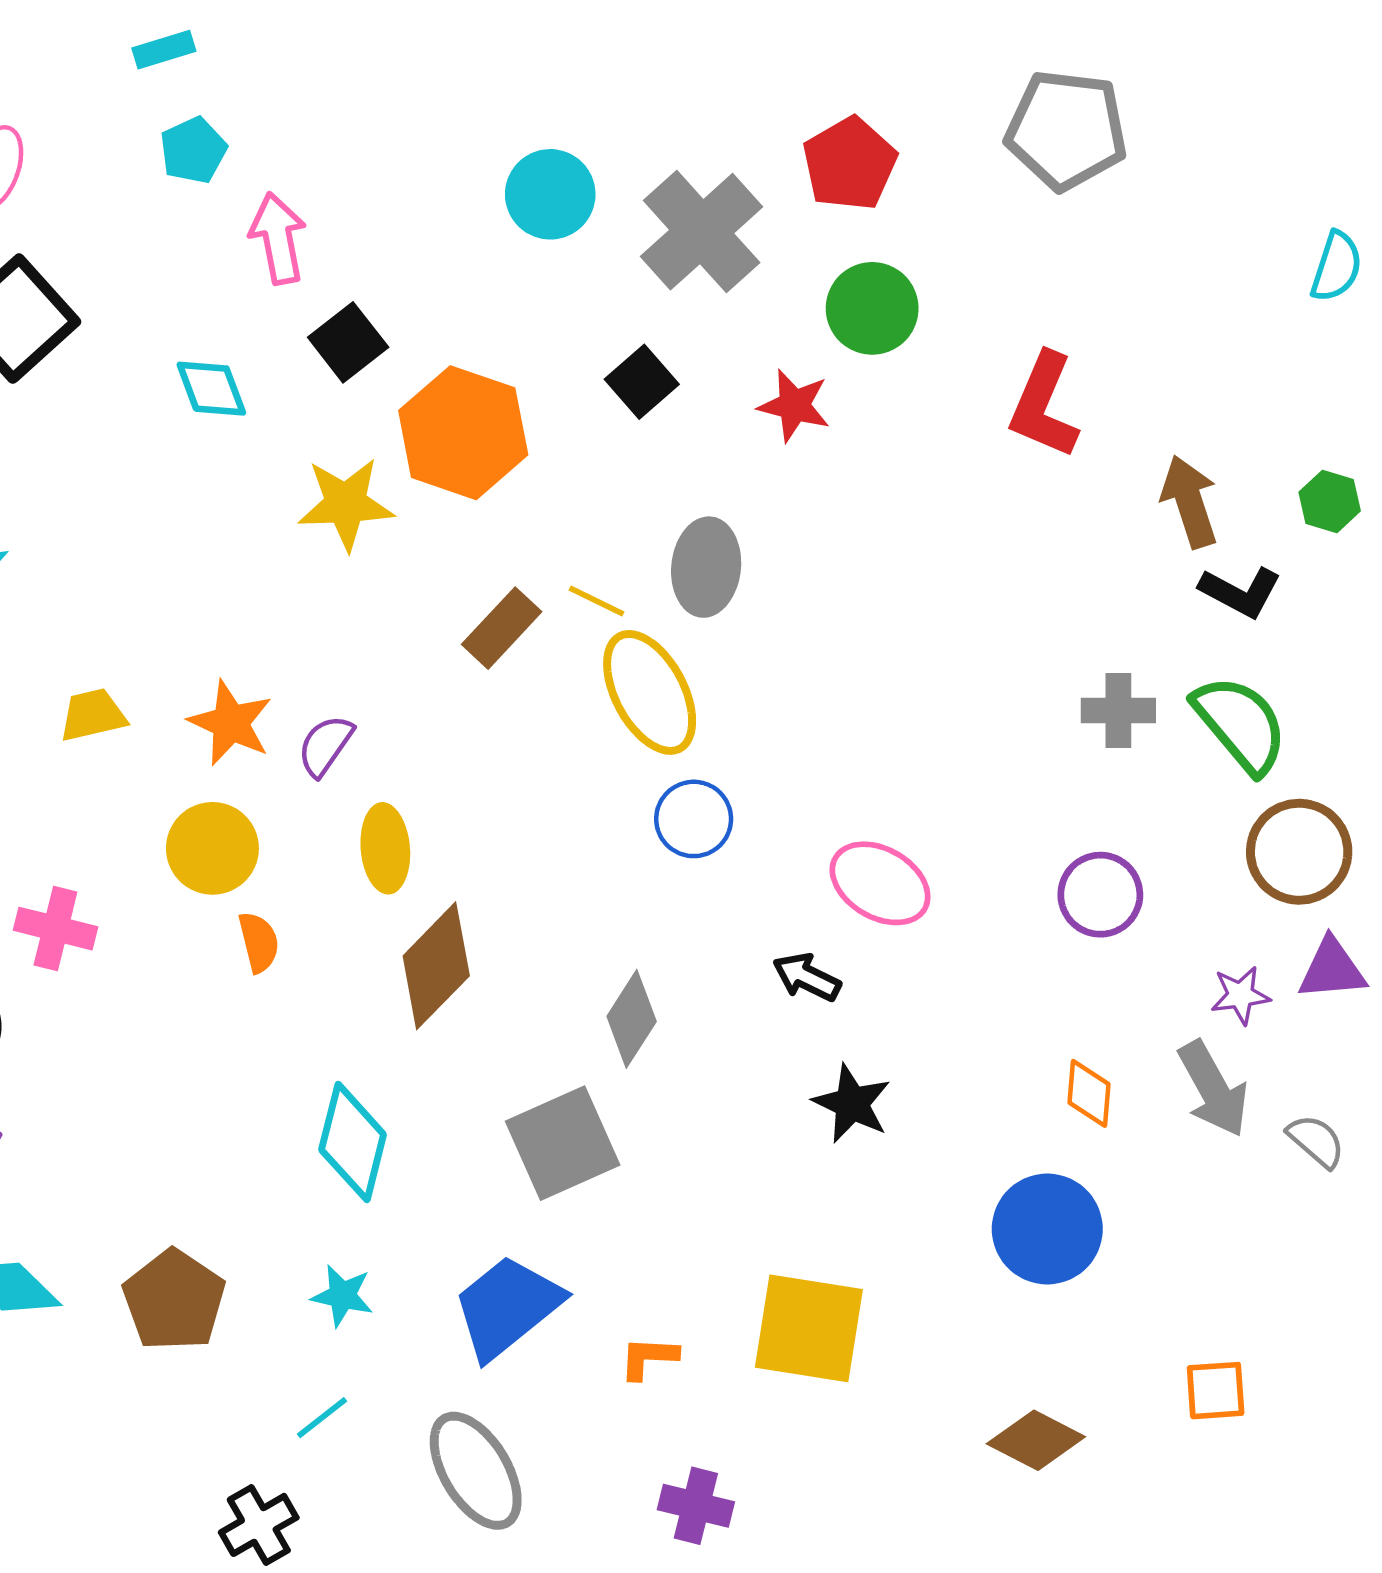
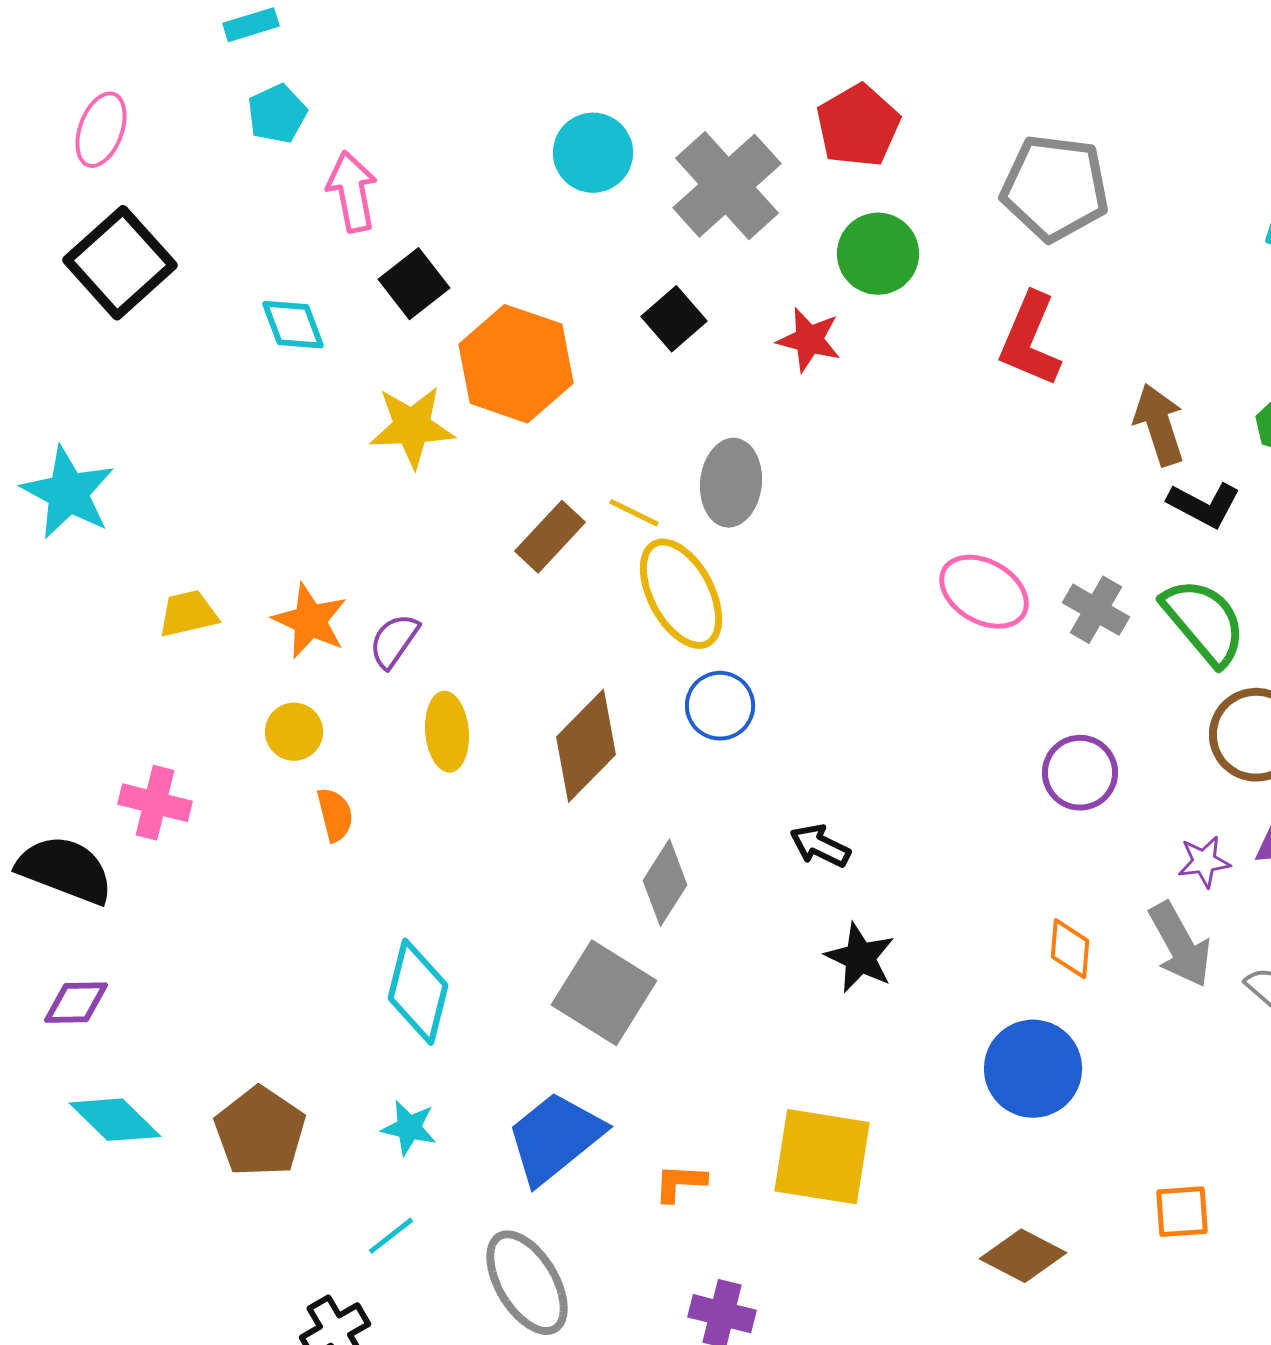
gray pentagon: (1066, 130) -> (1055, 188), moved
gray cross: (1118, 711) -> (1096, 610), turned 30
yellow circle: (212, 848) -> (294, 732), size x0.7
pink ellipse: (880, 883) -> (984, 592), moved
brown diamond: (436, 966) -> (586, 746), moved
gray square: (563, 1143) -> (604, 993), turned -34

